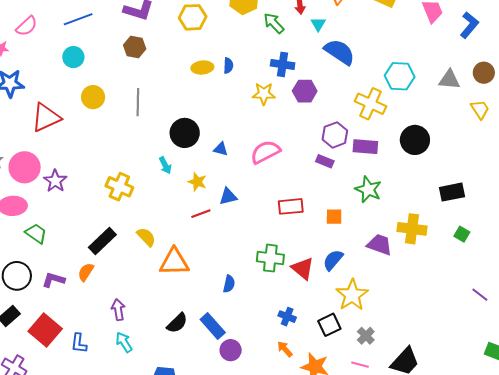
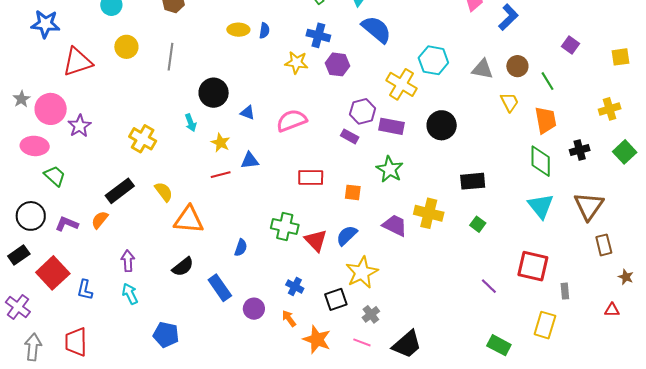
black semicircle: (177, 323) -> (183, 267), moved
purple circle: (231, 350) -> (254, 309), moved

